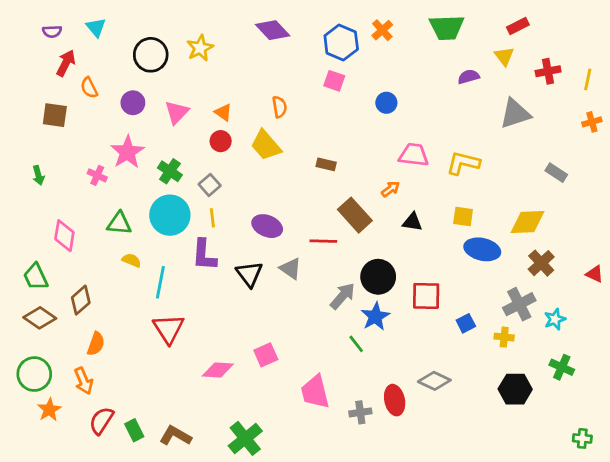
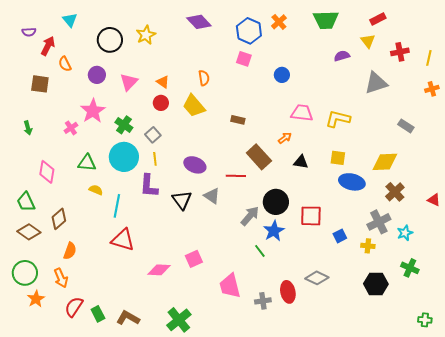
purple semicircle: (52, 32) -> (29, 32), moved
pink cross: (97, 175) -> (71, 128), turned 32
red triangle: (169, 329) -> (123, 240), turned -40

